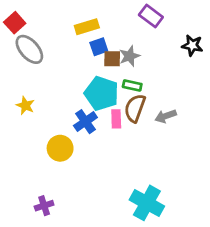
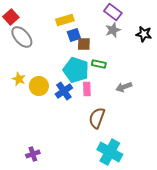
gray star: (130, 56) -> (113, 30), moved
brown semicircle: (135, 108) -> (97, 118), moved
yellow circle: (60, 148) -> (39, 86), moved

